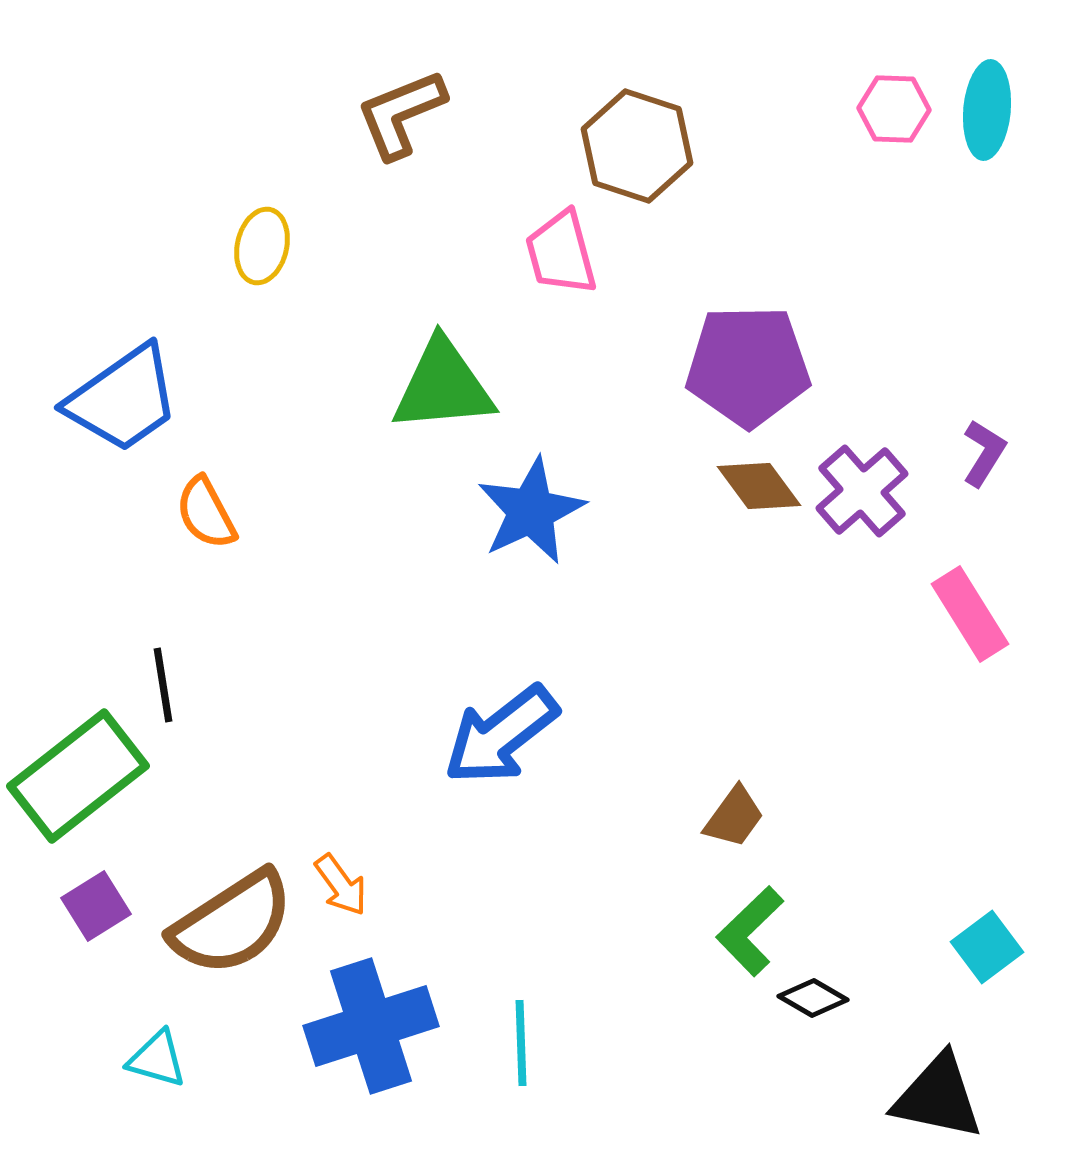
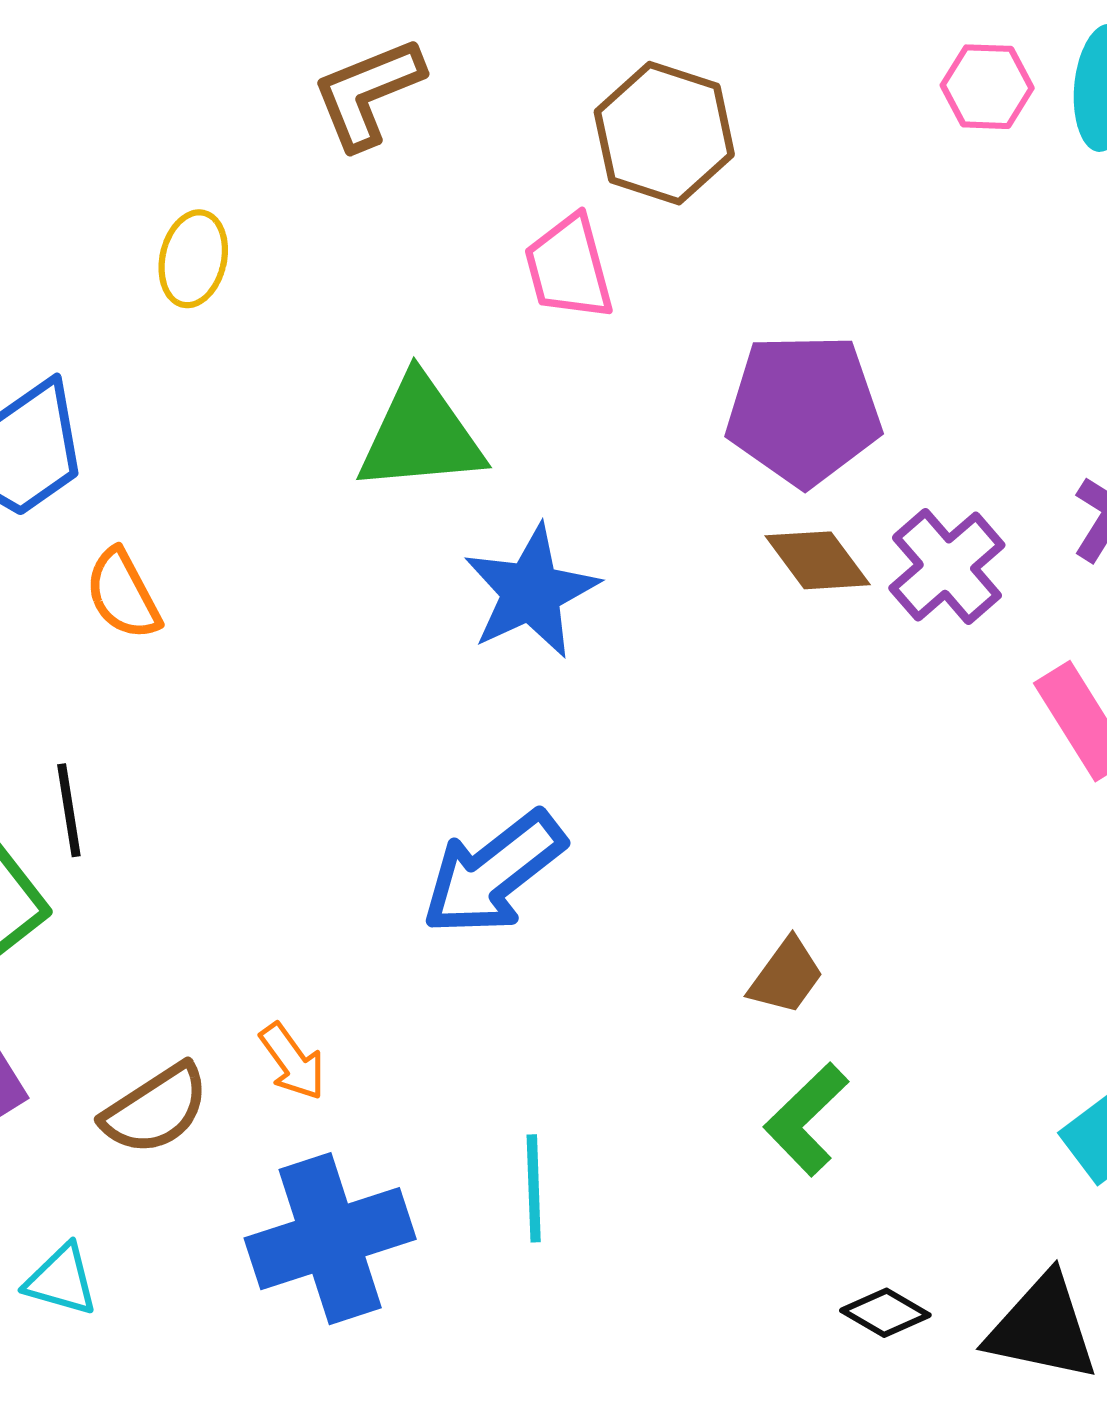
brown semicircle: (232, 923) -> (156, 1109), size x0.7
black diamond: (813, 998) -> (885, 1313), moved
cyan line: (521, 1043) -> (534, 1188), moved

